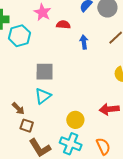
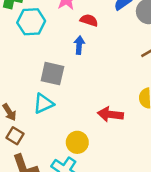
blue arrow: (84, 42) -> (79, 45), moved
red arrow: (109, 109) -> (110, 114), moved

